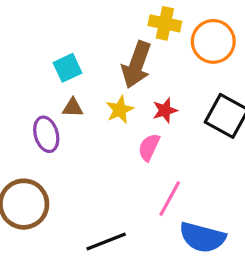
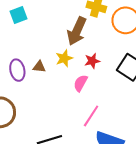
cyan square: (67, 68) -> (18, 15), moved
brown triangle: (73, 108) -> (39, 67), moved

